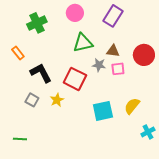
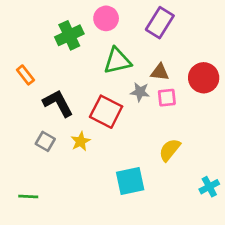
green cross: (37, 23) -> (69, 35), moved
yellow semicircle: (132, 106) -> (170, 150), moved
cyan square: (103, 111) -> (130, 181), moved

